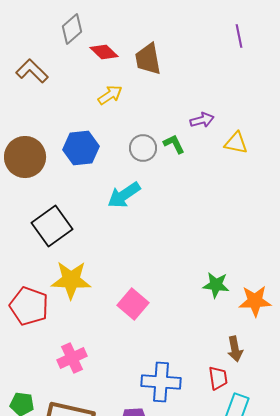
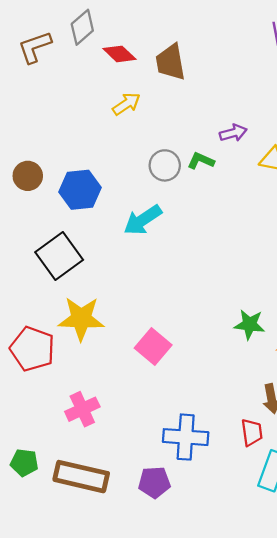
brown L-shape: (32, 71) -> (35, 47), moved, turned -64
green L-shape: (174, 144) -> (201, 161), turned -40
blue hexagon: (81, 148) -> (80, 190), moved
brown circle: (25, 157) -> (28, 176), size x0.6

